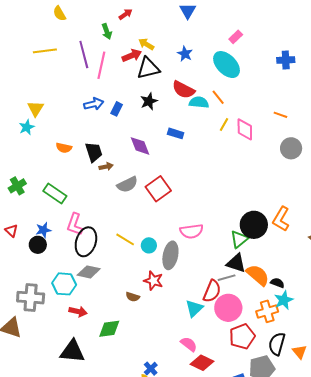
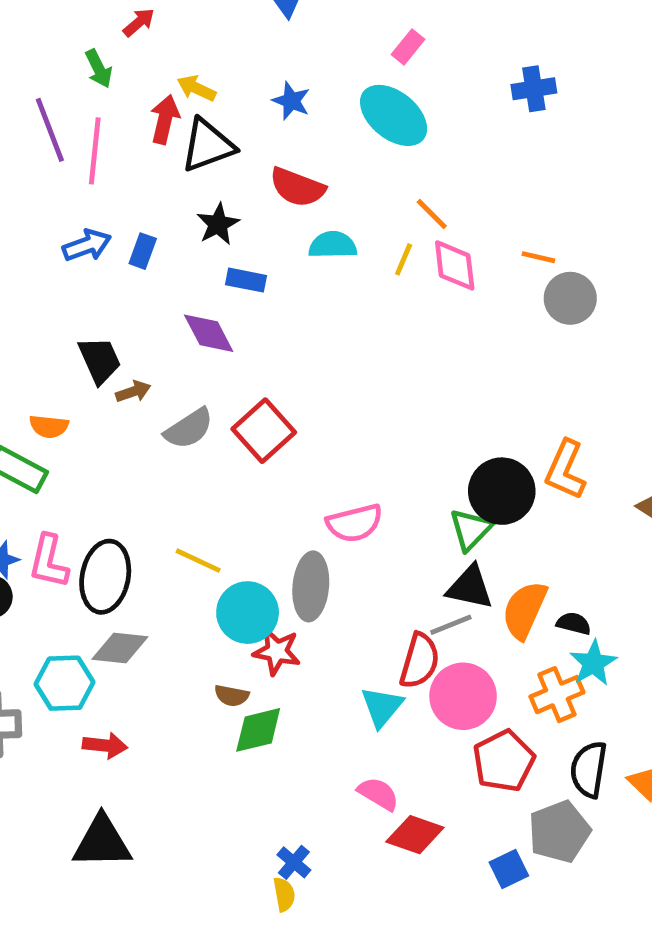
red arrow: (132, 56) -> (165, 119), turned -48
orange line: (218, 97) -> (432, 214), moved
cyan semicircle: (199, 102) -> (333, 245), moved
orange line: (280, 115) -> (538, 257), moved
blue rectangle: (176, 133) -> (246, 280), moved
orange semicircle: (64, 148) -> (49, 426), moved
pink L-shape: (75, 224) -> (49, 561), moved
cyan circle: (149, 245) -> (248, 613), moved, size x1.6
orange semicircle: (258, 275) -> (525, 610), turned -100
green diamond: (109, 329) -> (258, 730), moved

